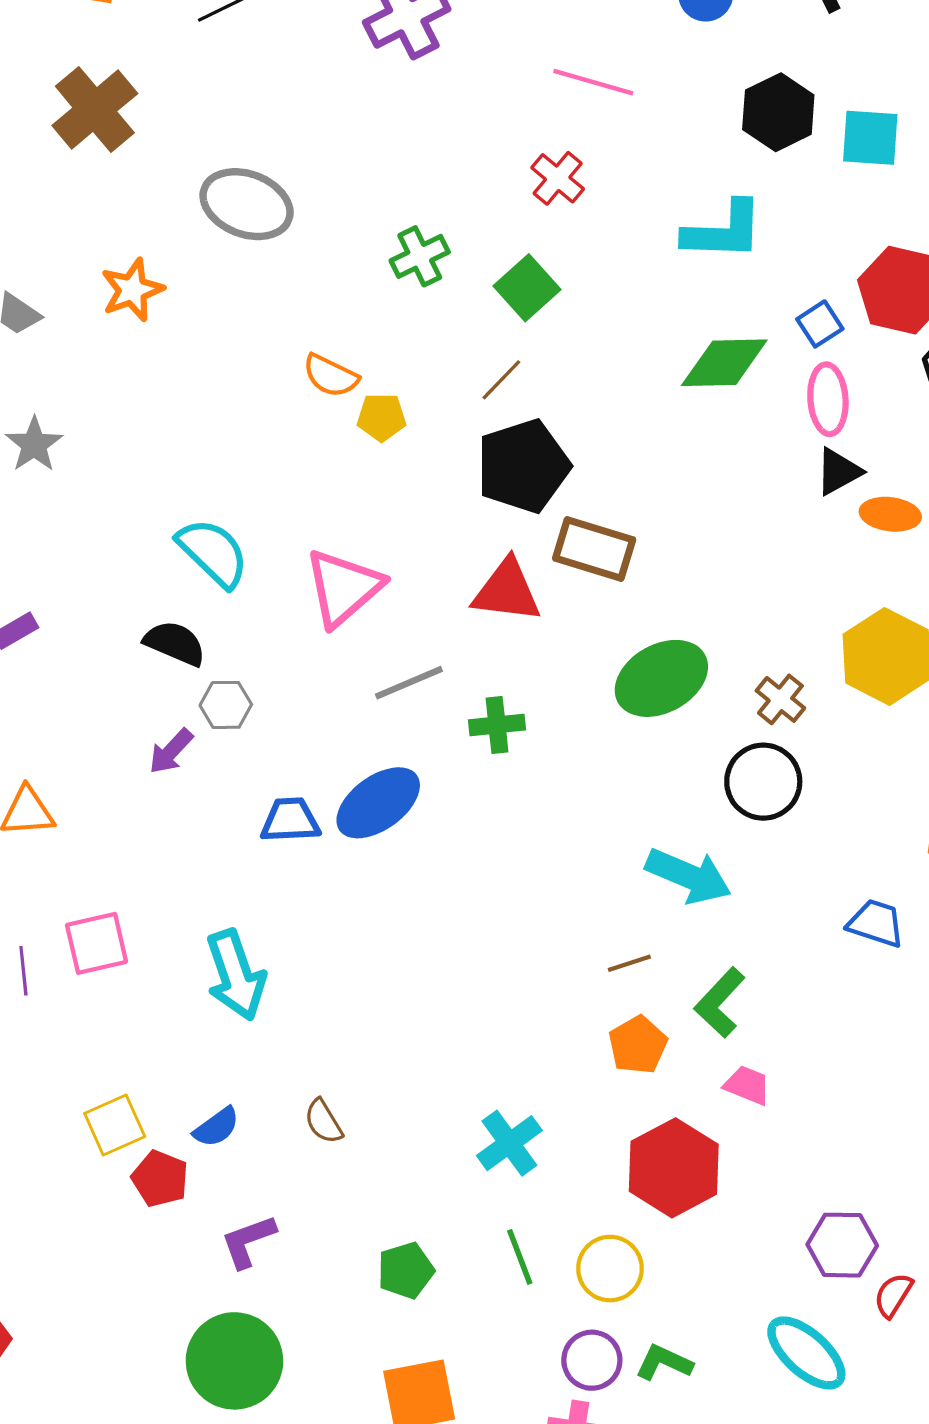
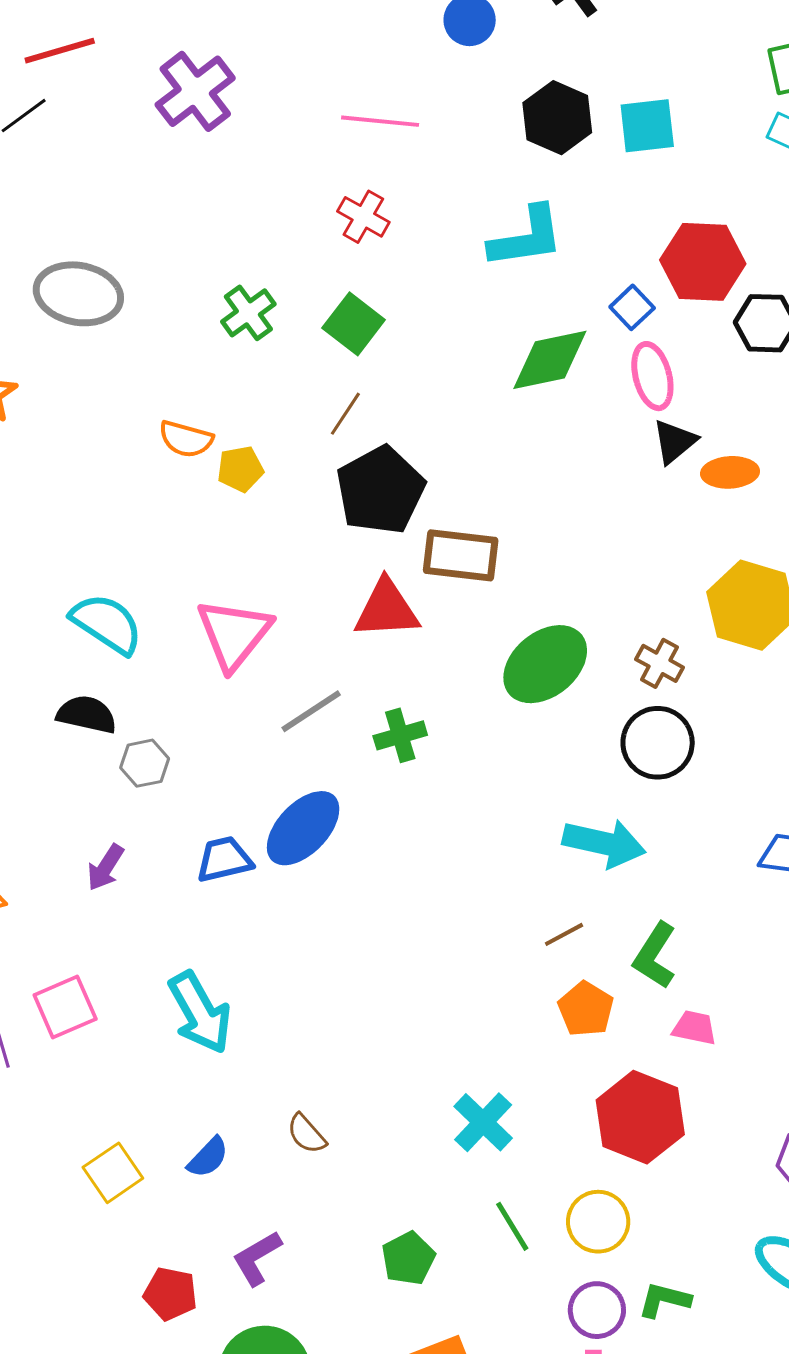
purple arrow: (171, 751) -> (105, 867), moved
red pentagon: (160, 1179) -> (170, 1294), moved

